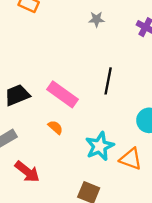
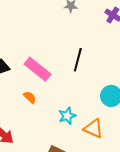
cyan star: (100, 146) -> (67, 116), size x0.7

